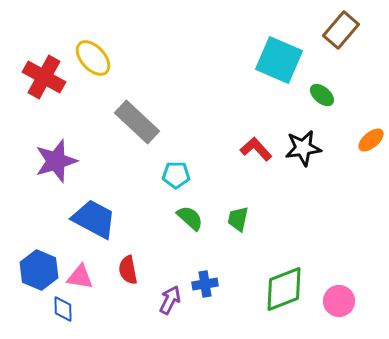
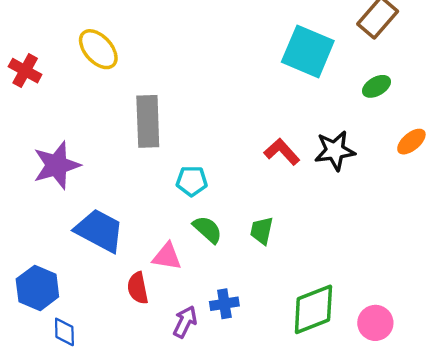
red cross: (44, 77) -> (25, 71), moved, size x0.7
green ellipse: (322, 95) -> (376, 86), moved, turned -70
gray rectangle: (137, 122) -> (148, 121), turned 45
pink triangle: (80, 277) -> (167, 256), moved

